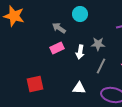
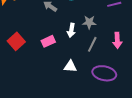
pink rectangle: (57, 48) -> (48, 41), moved
red square: (35, 84) -> (16, 41), moved, turned -30

